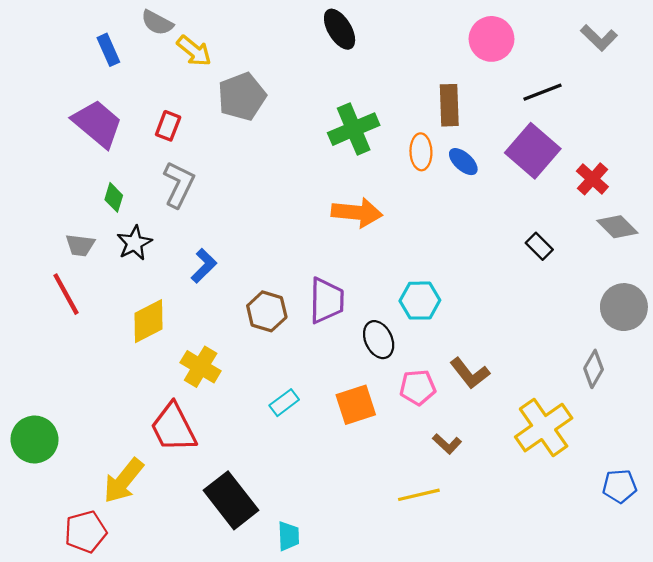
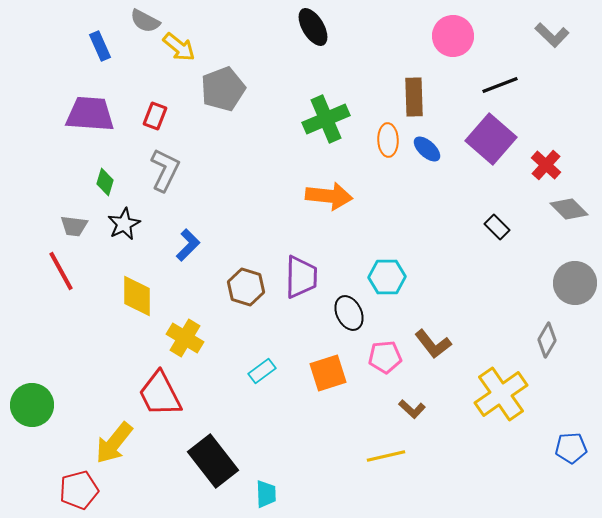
purple trapezoid: (97, 124) -> (90, 114), turned -36
yellow diamond: (148, 321) -> (137, 296), turned -63

